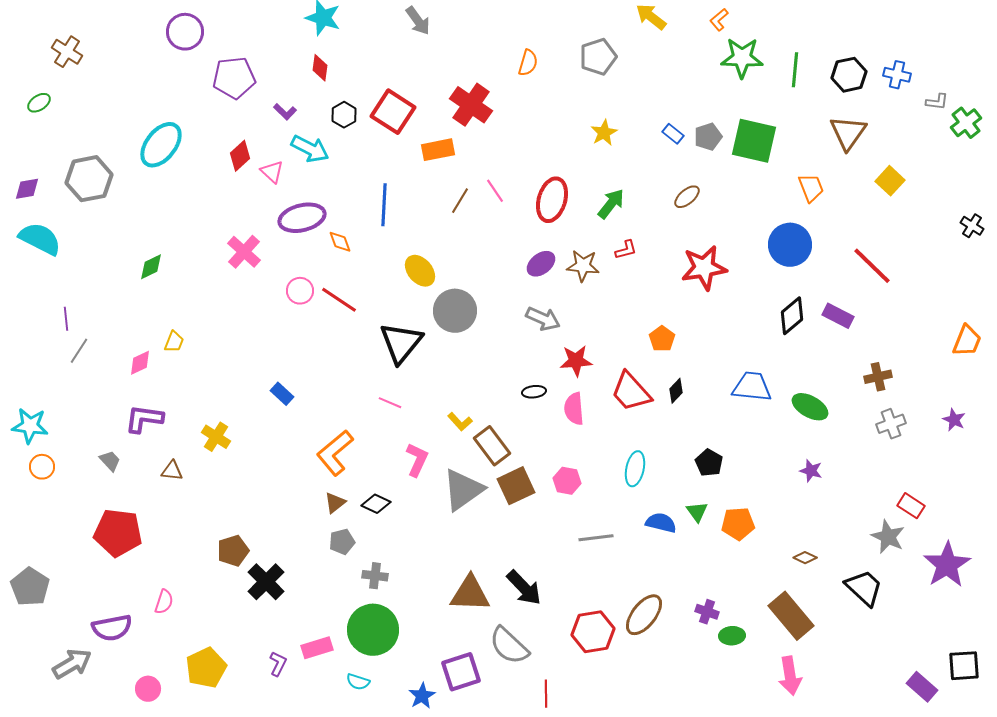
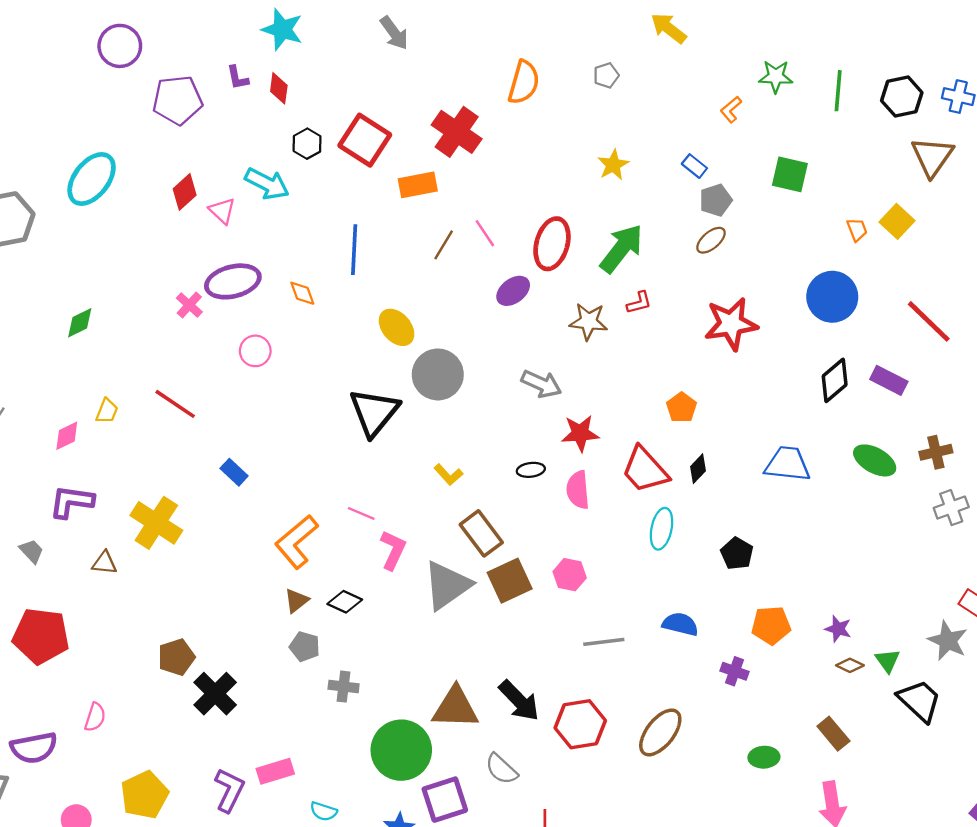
orange L-shape: (719, 20) -> (731, 110), moved
gray pentagon: (598, 57) -> (606, 75), size x0.6
green star: (742, 58) -> (776, 77), size x0.7
orange semicircle: (528, 63) -> (524, 82), size x1.4
purple L-shape: (285, 112) -> (238, 78), moved, turned 35
brown triangle: (848, 133) -> (932, 157), moved
gray pentagon: (708, 137) -> (716, 200), moved
green square: (754, 141) -> (790, 174), size x0.7
yellow square: (890, 181) -> (897, 221), moved
orange trapezoid: (811, 188) -> (857, 230), size x0.7
green arrow: (611, 204) -> (621, 248), size x1.4
purple ellipse: (302, 218) -> (233, 281), moved
pink cross: (244, 252) -> (189, 305), size x0.7
purple ellipse: (541, 264) -> (513, 291), moved
red line: (339, 300) -> (175, 404), moved
pink line: (390, 403) -> (361, 513), moved
green ellipse: (810, 407) -> (875, 460), moved
yellow L-shape: (460, 422) -> (448, 475), moved
yellow cross: (216, 437) -> (156, 523), size x1.5
cyan ellipse: (635, 469) -> (662, 529), moved
purple star: (811, 471) -> (838, 629), moved
green triangle: (697, 512) -> (888, 661), moved
gray pentagon: (342, 542) -> (305, 646), turned 30
purple cross: (707, 612) -> (735, 671), moved
brown rectangle: (791, 616) -> (833, 734), size x0.6
green circle: (373, 630) -> (401, 750), moved
red hexagon: (593, 632) -> (580, 724), moved
gray semicircle: (509, 646) -> (501, 769), size x0.7
purple L-shape: (278, 664) -> (229, 790), size x1.5

